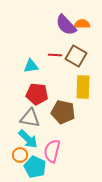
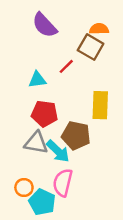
purple semicircle: (66, 25) -> (45, 25), moved
red line: (55, 55) -> (66, 66), turned -48
brown square: (76, 56) -> (91, 47), moved
cyan arrow: (28, 139) -> (58, 151), moved

